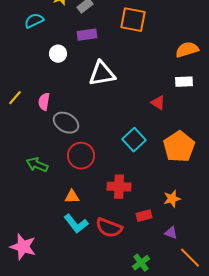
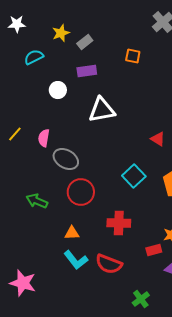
orange square: (133, 20) -> (133, 56), size x0.6
red rectangle: (144, 216) -> (154, 250), moved

